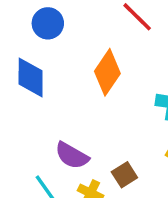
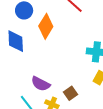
orange diamond: (107, 72) -> (46, 26), moved

